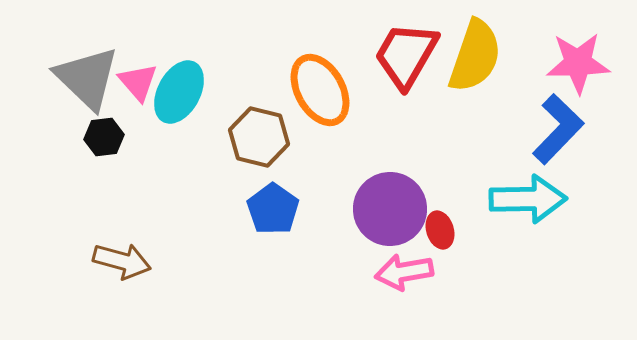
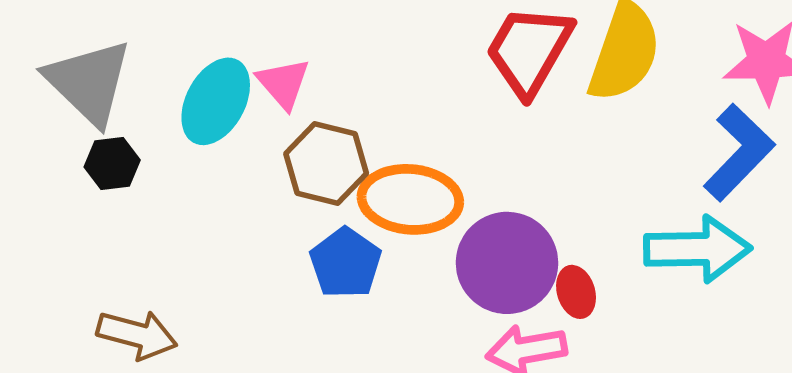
pink triangle: (138, 82) -> (283, 83), moved
orange ellipse: (320, 90) -> (410, 199), moved, turned -56

